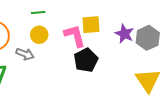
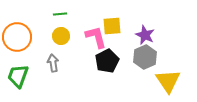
gray hexagon: (148, 38) -> (145, 57), moved
gray arrow: (25, 54) -> (53, 63), moved, turned -120

